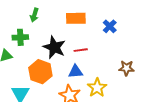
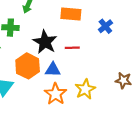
brown star: (126, 68) -> (123, 80), moved
blue triangle: (76, 72) -> (53, 70), moved

